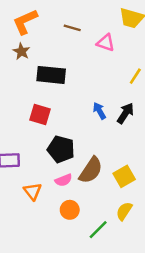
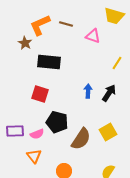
orange L-shape: (25, 22) -> (40, 25), moved
blue arrow: (99, 111) -> (88, 91), turned 32
yellow square: (124, 176) -> (108, 132), moved
pink semicircle: (64, 180) -> (37, 134), moved

